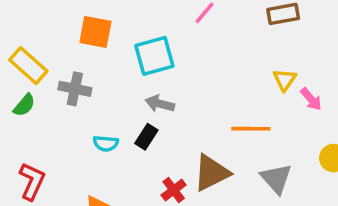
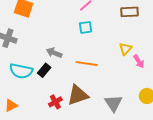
cyan square: (154, 56) -> (86, 27), moved, size x0.6
orange line: (251, 129) -> (87, 64), moved
cyan semicircle: (106, 143) -> (21, 71), size x1.6

